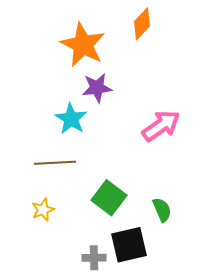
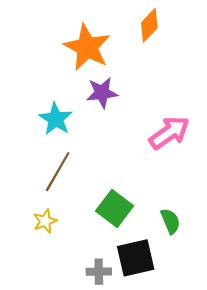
cyan star: (71, 119) -> (56, 119), moved
brown line: (55, 163) -> (58, 172), turned -57

